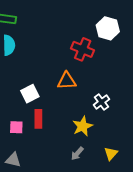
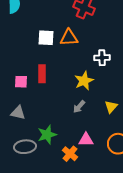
white square: (30, 94) -> (46, 38), moved, turned 30
white cross: (101, 102) -> (102, 58), turned 35

